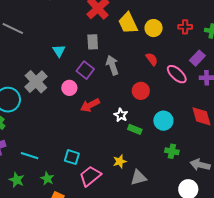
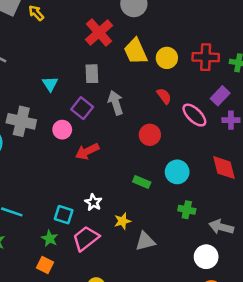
red cross: (185, 27) -> (206, 57), size x1.5
gray cross: (36, 82) -> (21, 121), turned -35
white star: (121, 115) -> (93, 202), moved
green star: (47, 179) -> (50, 238), moved

